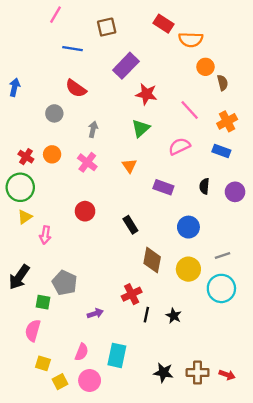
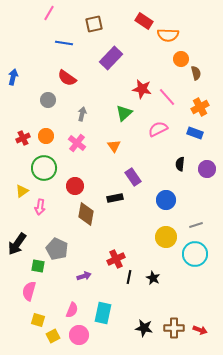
red star: (146, 94) -> (142, 89), moved
red cross: (26, 157) -> (23, 138), turned 32
green circle: (20, 187) -> (44, 168), moved
purple rectangle: (163, 187) -> (133, 177), moved, turned 36
black rectangle: (130, 225) -> (115, 198), turned -70
brown diamond: (152, 260) -> (86, 214), moved

